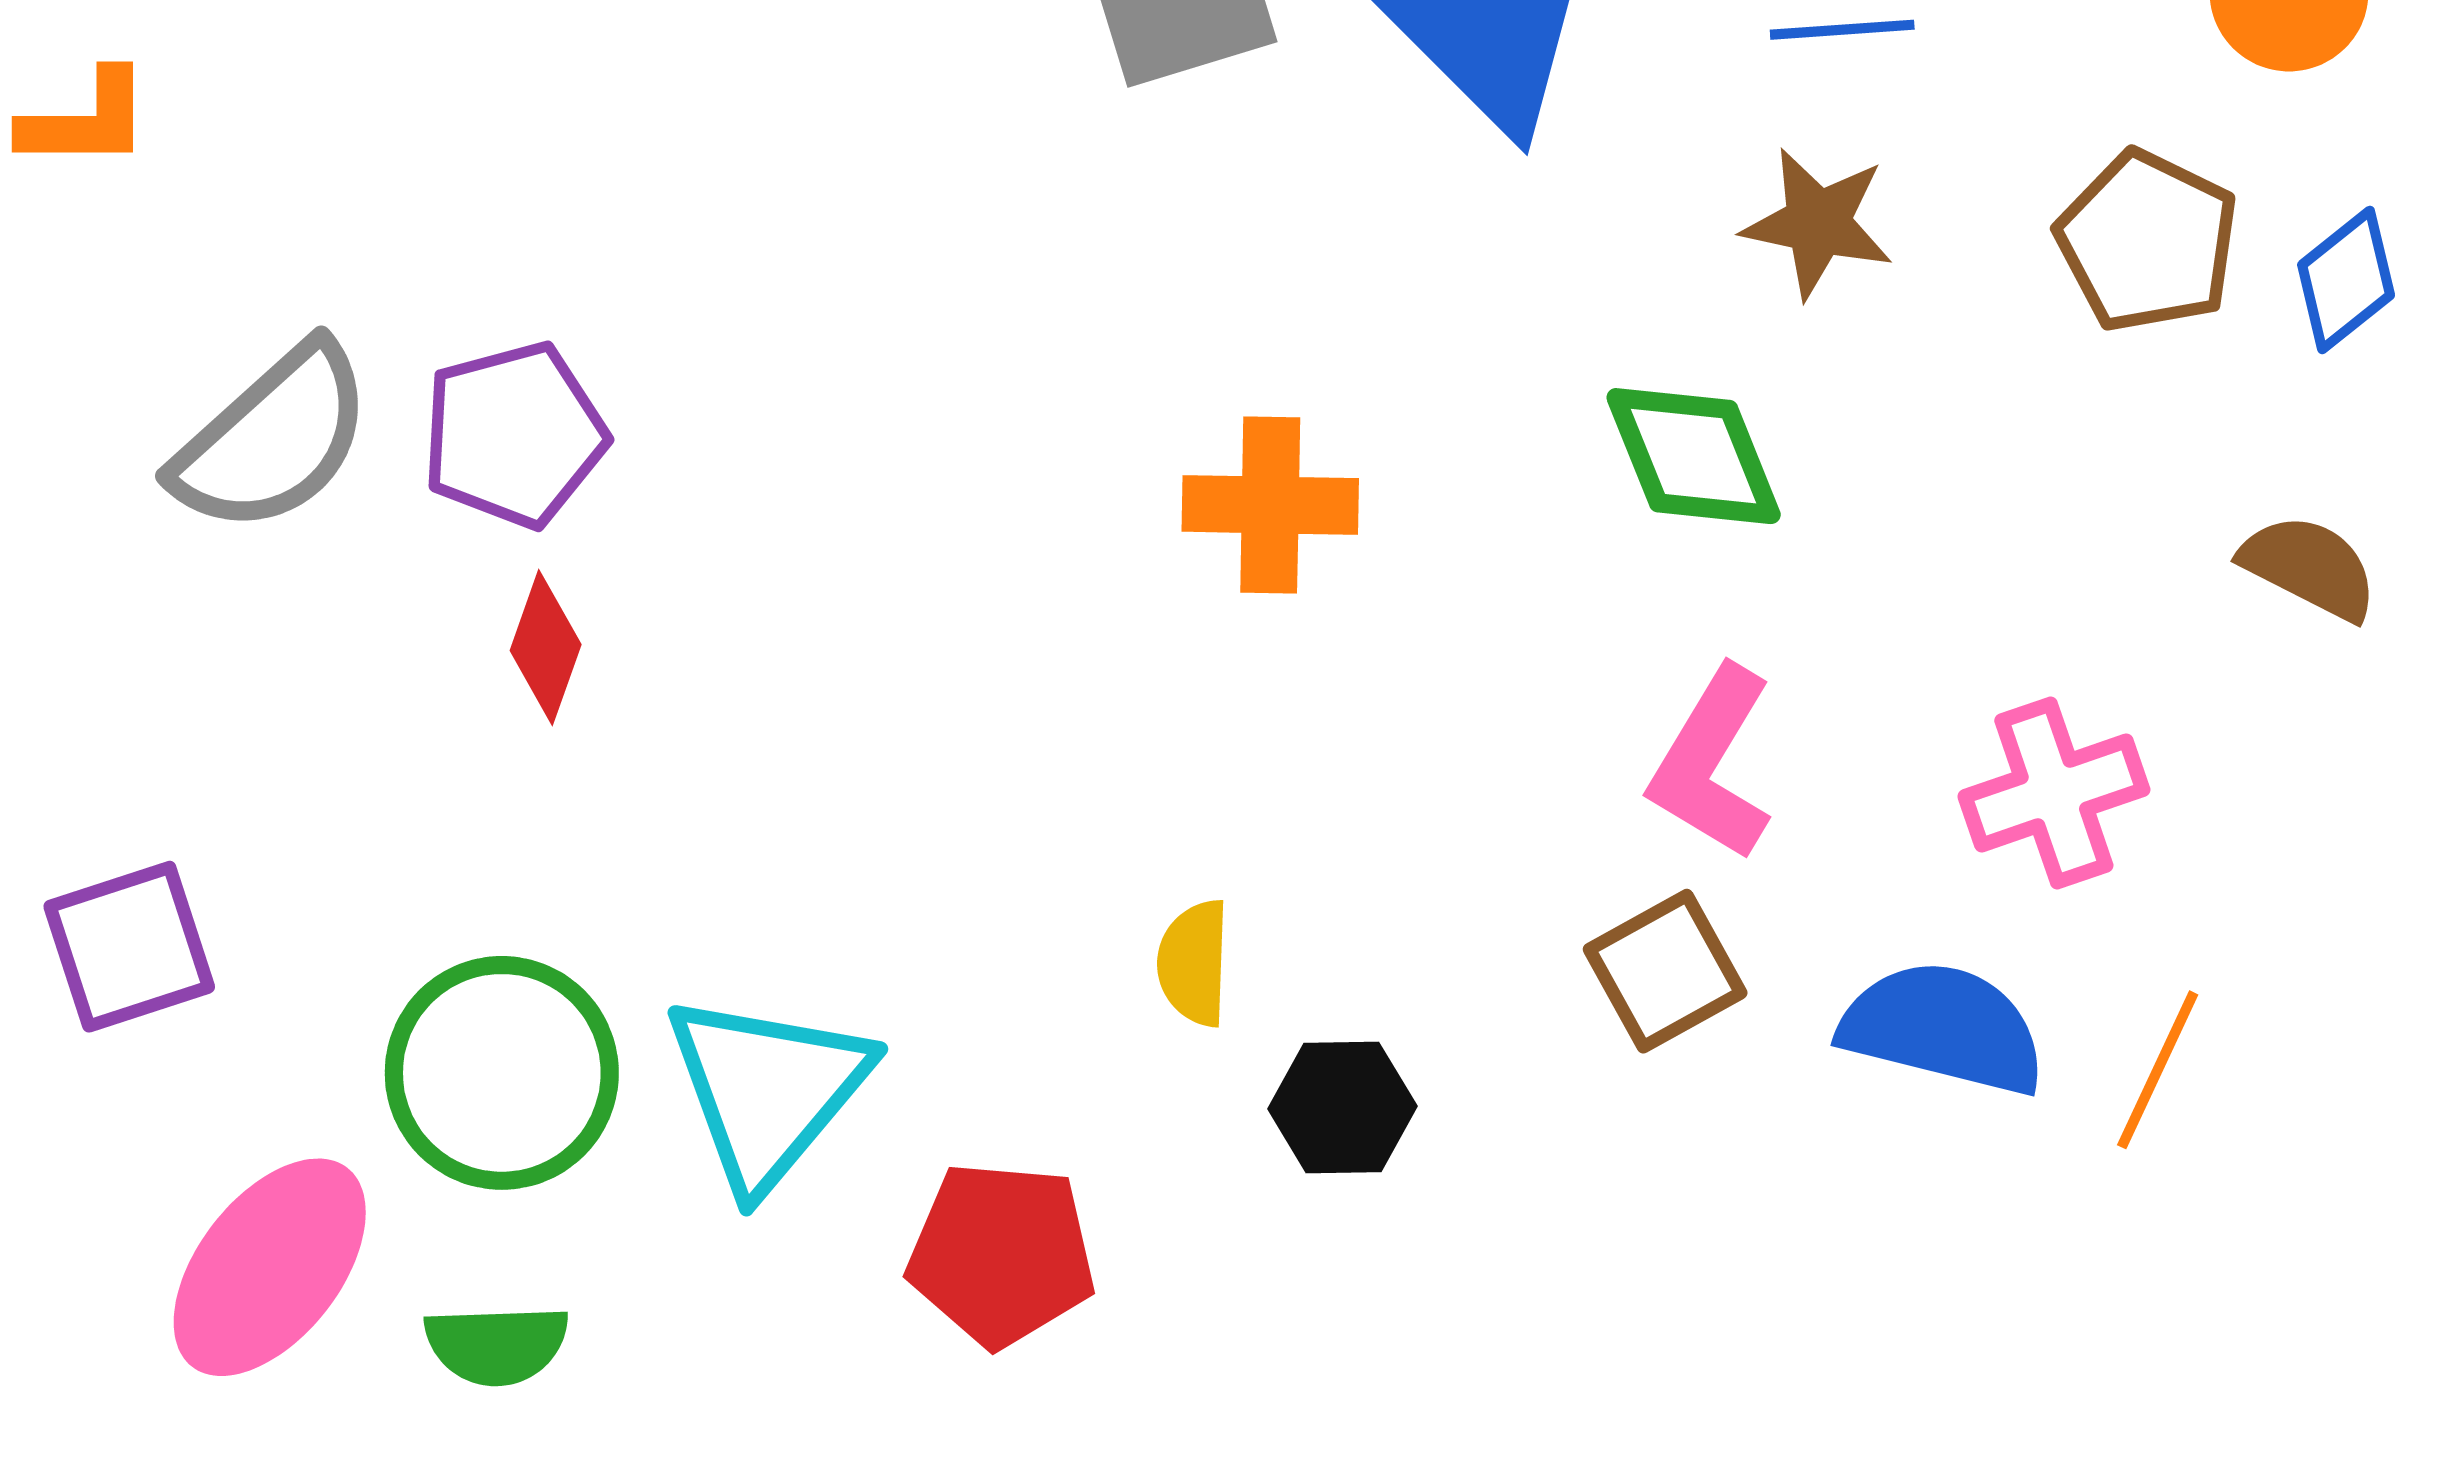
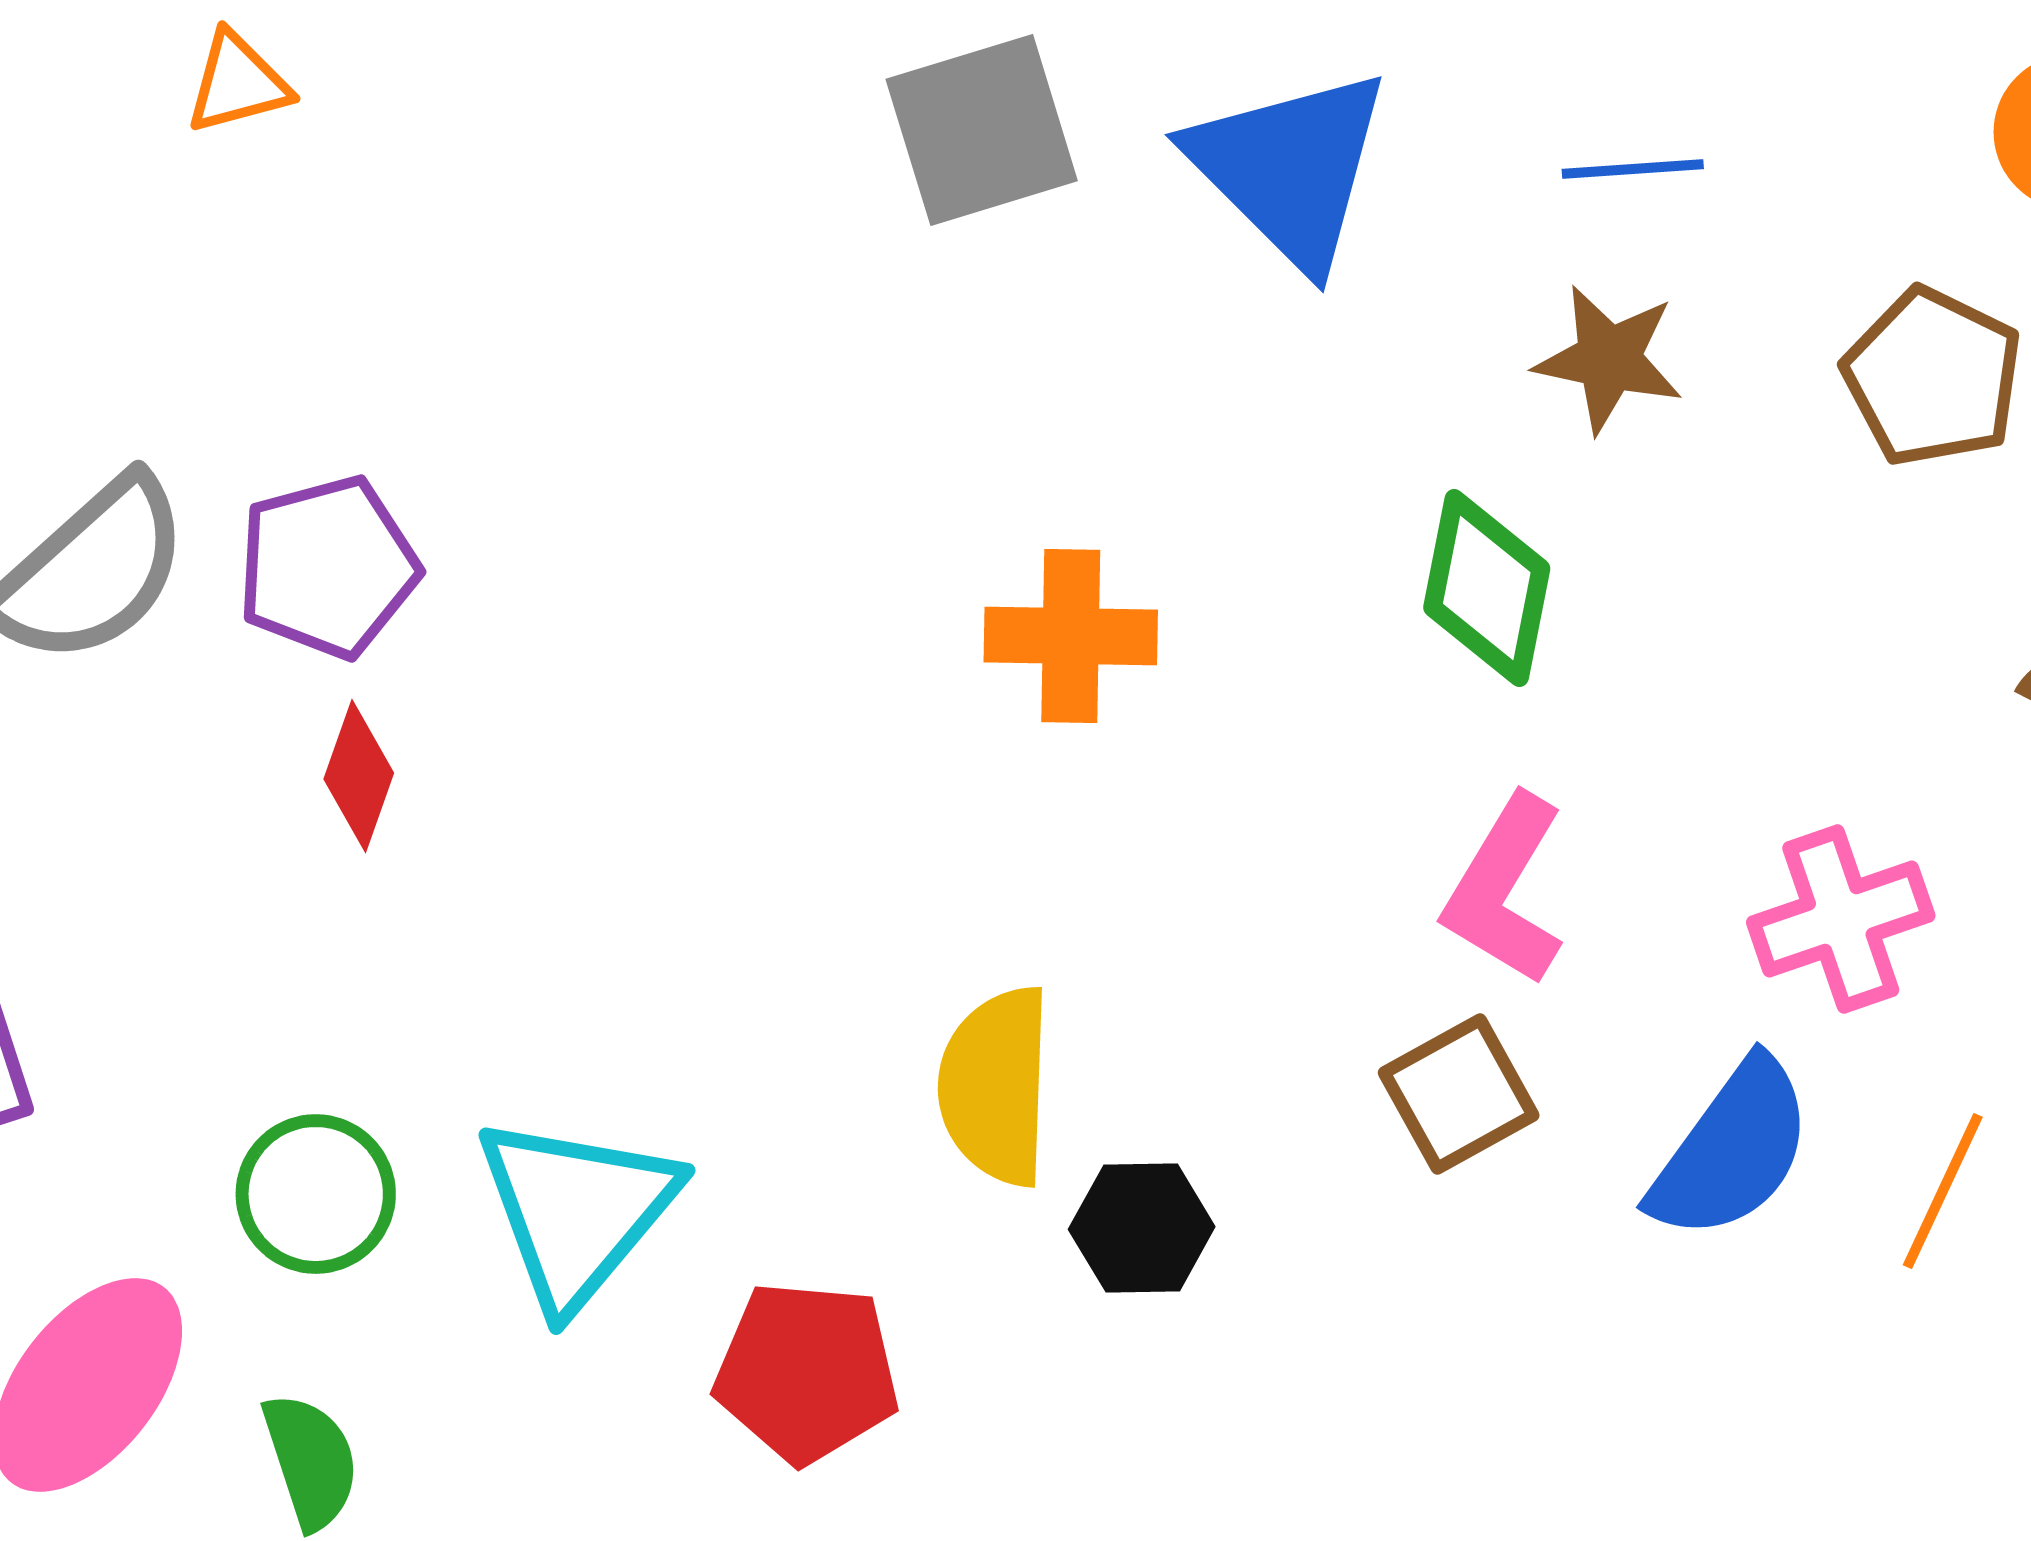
green diamond: (1694, 456) -> (1487, 588), turned 33
yellow semicircle: (1194, 963) -> (996, 1086), size x1.6
blue semicircle: (1943, 1028) -> (1732, 1150), turned 112
green circle: (502, 1073) -> (316, 1194), size x0.7
green semicircle: (497, 1345) -> (311, 1461), turned -106

